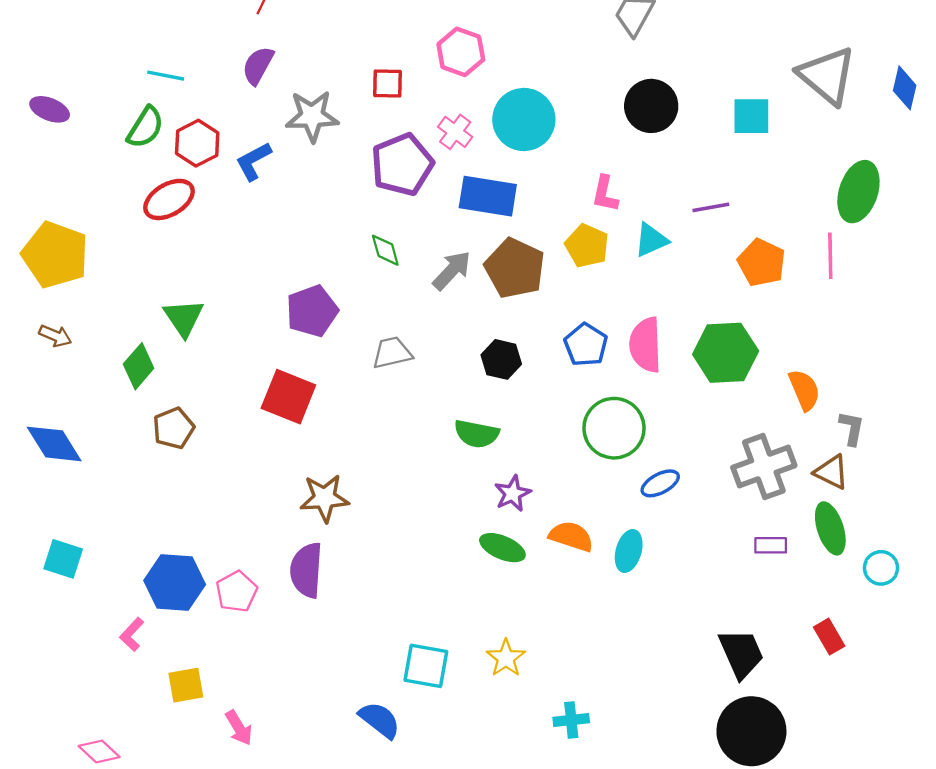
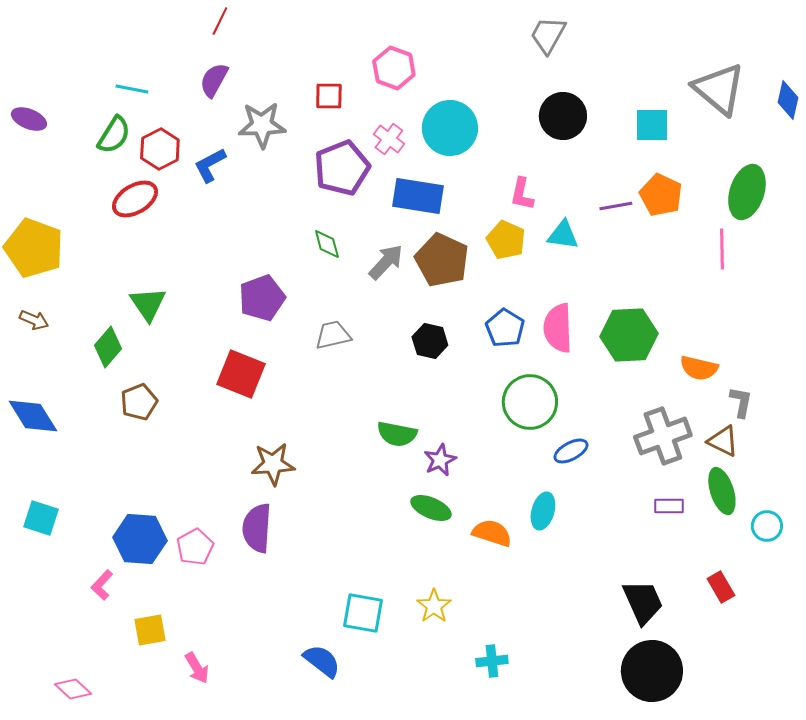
cyan triangle: (651, 240) -> (563, 235), turned 32
orange pentagon: (762, 263) -> (661, 195), moved
orange semicircle: (804, 390) -> (699, 368), turned 126
green semicircle: (477, 434) -> (397, 434), moved
orange semicircle: (571, 536) -> (492, 533), moved

